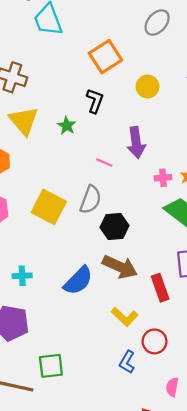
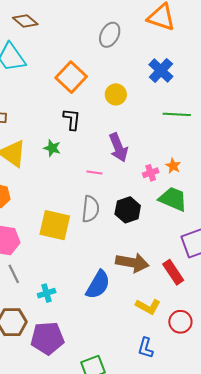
black hexagon: (115, 227) -> (128, 210), moved
blue L-shape: (127, 362) -> (146, 348), moved

